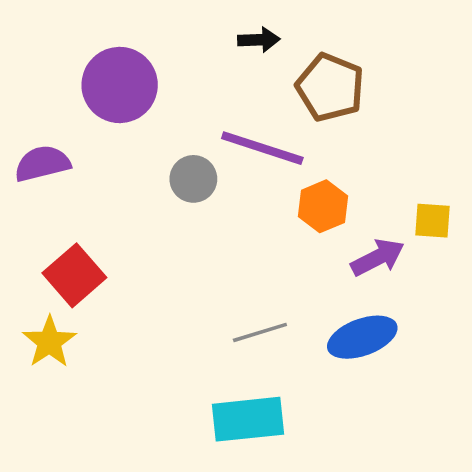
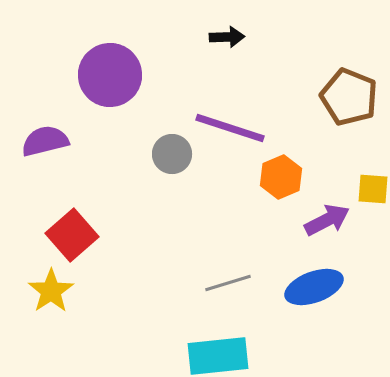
brown pentagon: (330, 87) -> (349, 97), moved

